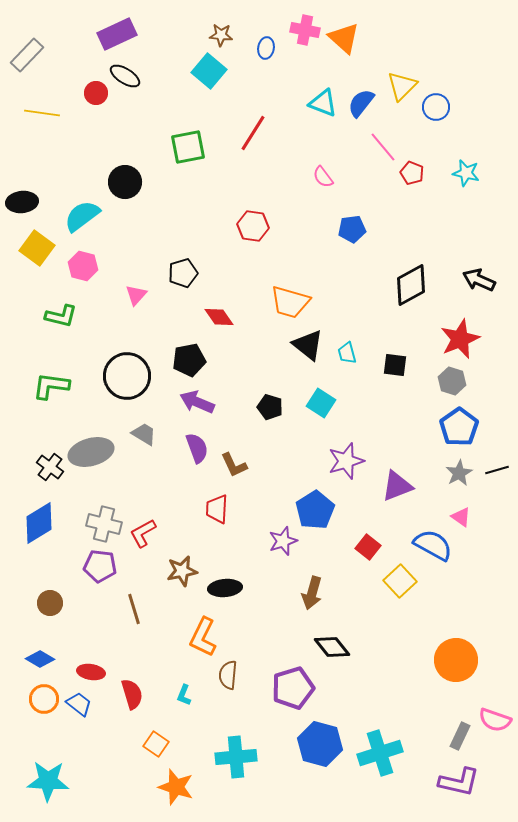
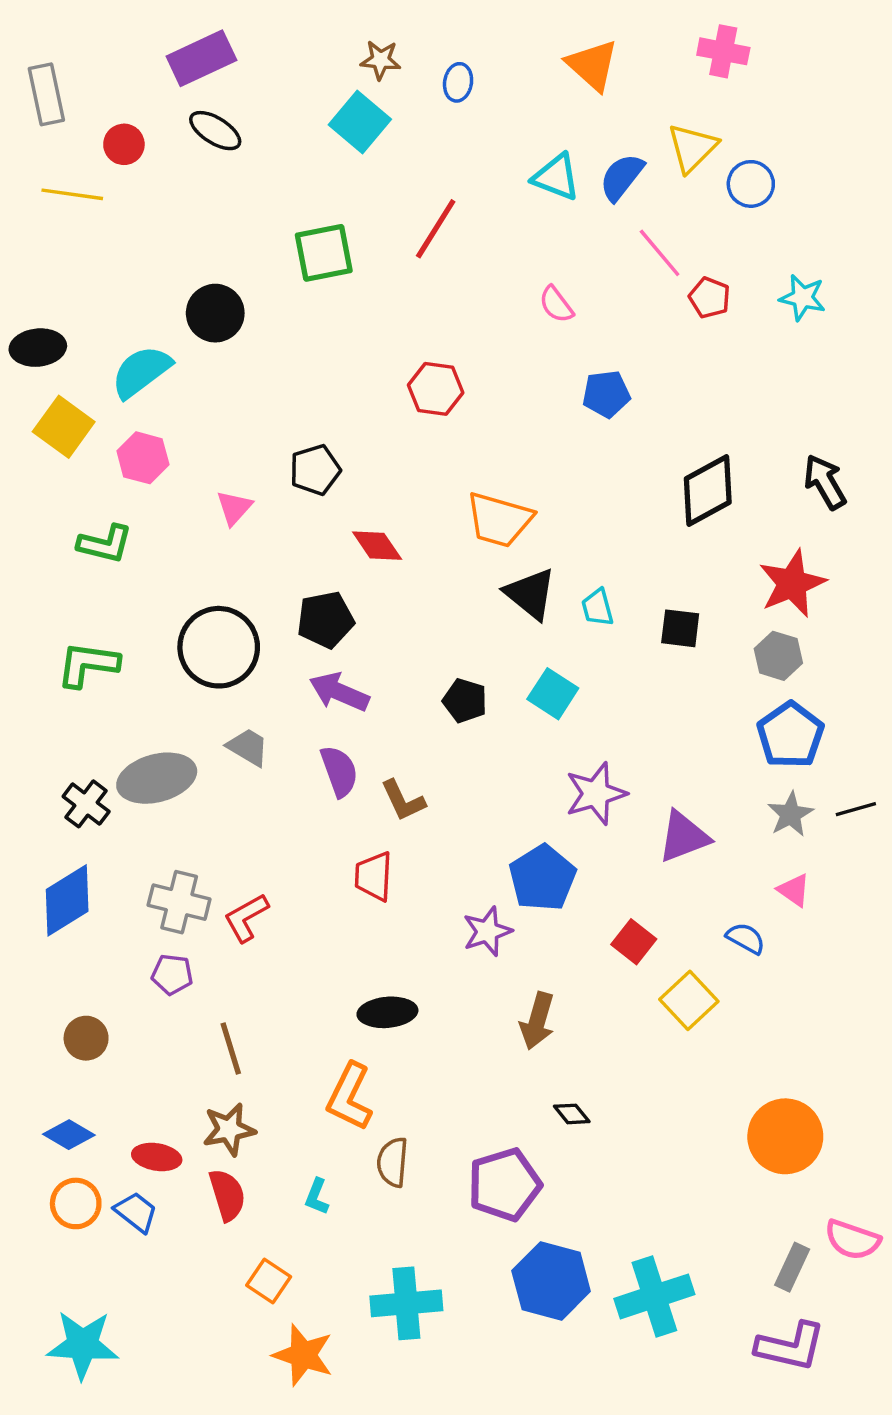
pink cross: (305, 30) -> (723, 51), moved
gray rectangle: (27, 55) -> (46, 94), turned -56
red circle: (96, 93) -> (124, 144), moved
black arrow: (479, 280) -> (825, 482), turned 36
blue semicircle: (433, 545) -> (746, 938), size x0.6
purple pentagon: (100, 566) -> (172, 974), size x0.7
brown star: (182, 571) -> (229, 1129), moved
black diamond: (332, 647) -> (572, 1114), size x0.6

